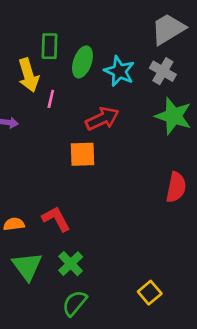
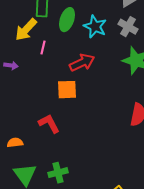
yellow arrow: (28, 75) -> (26, 30), turned 60
red L-shape: (56, 219) -> (49, 124), moved
green cross: (71, 264) -> (58, 173), turned 30

